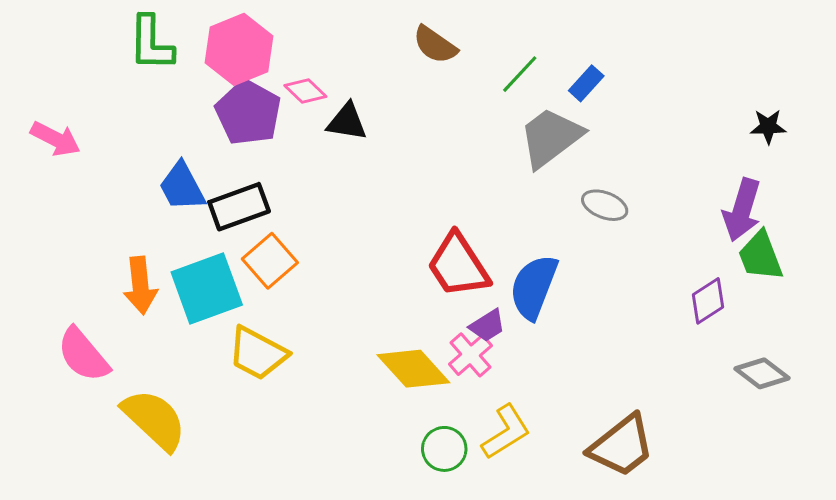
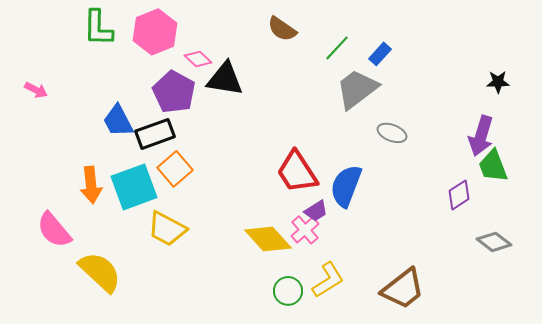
purple pentagon: (248, 113) -> (174, 92), moved
black triangle: (347, 122) -> (225, 79), size x1.4
pink arrow: (55, 139) -> (36, 90), size x0.7

